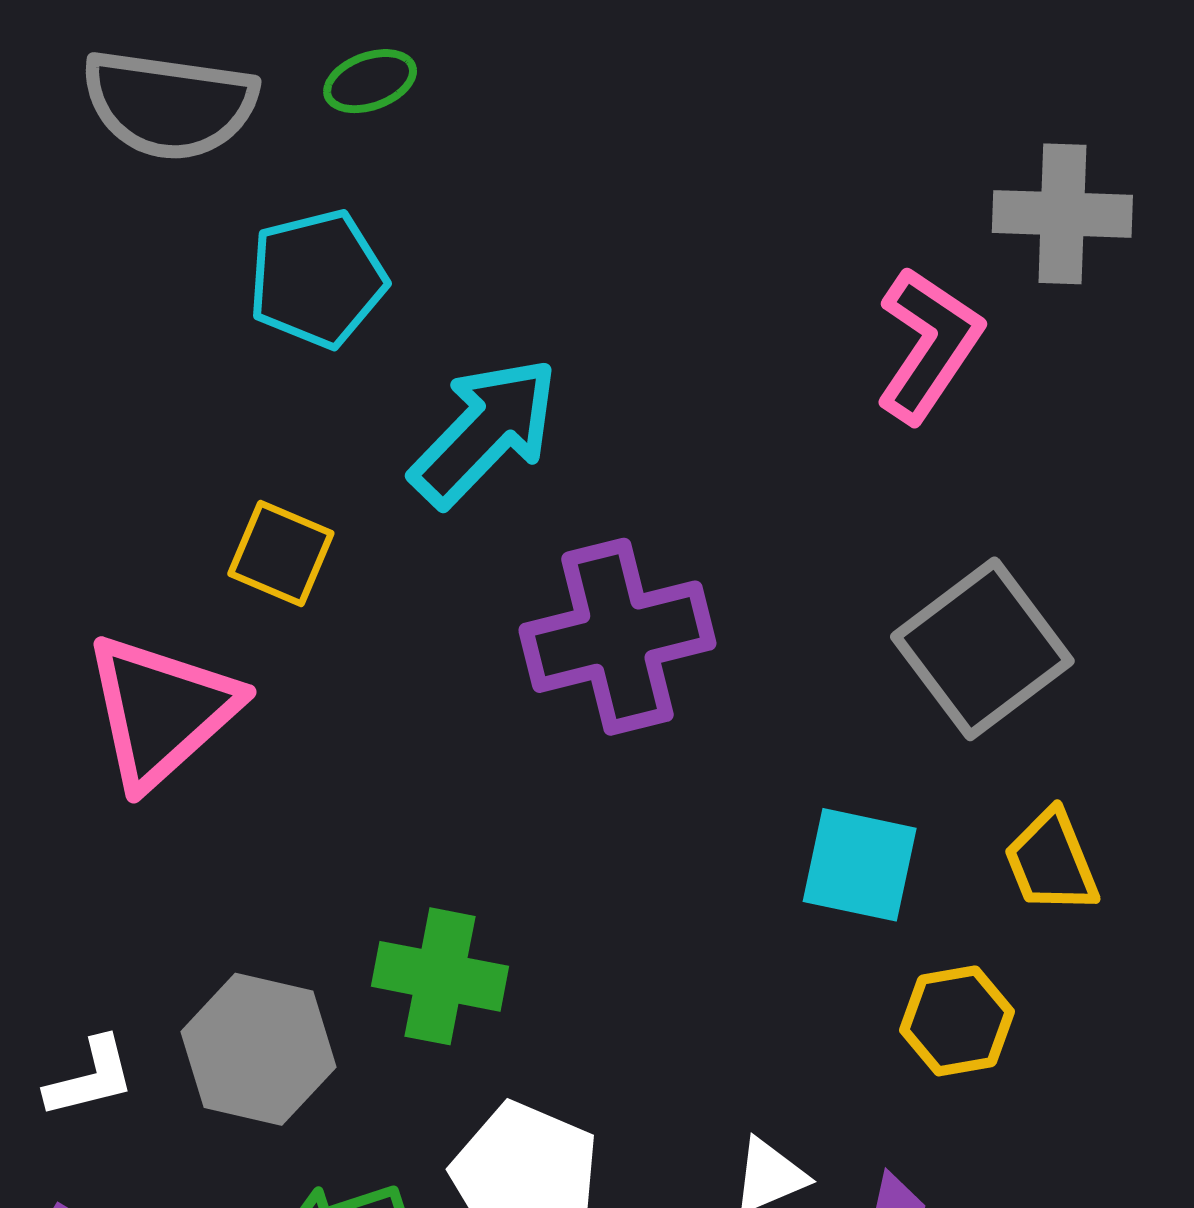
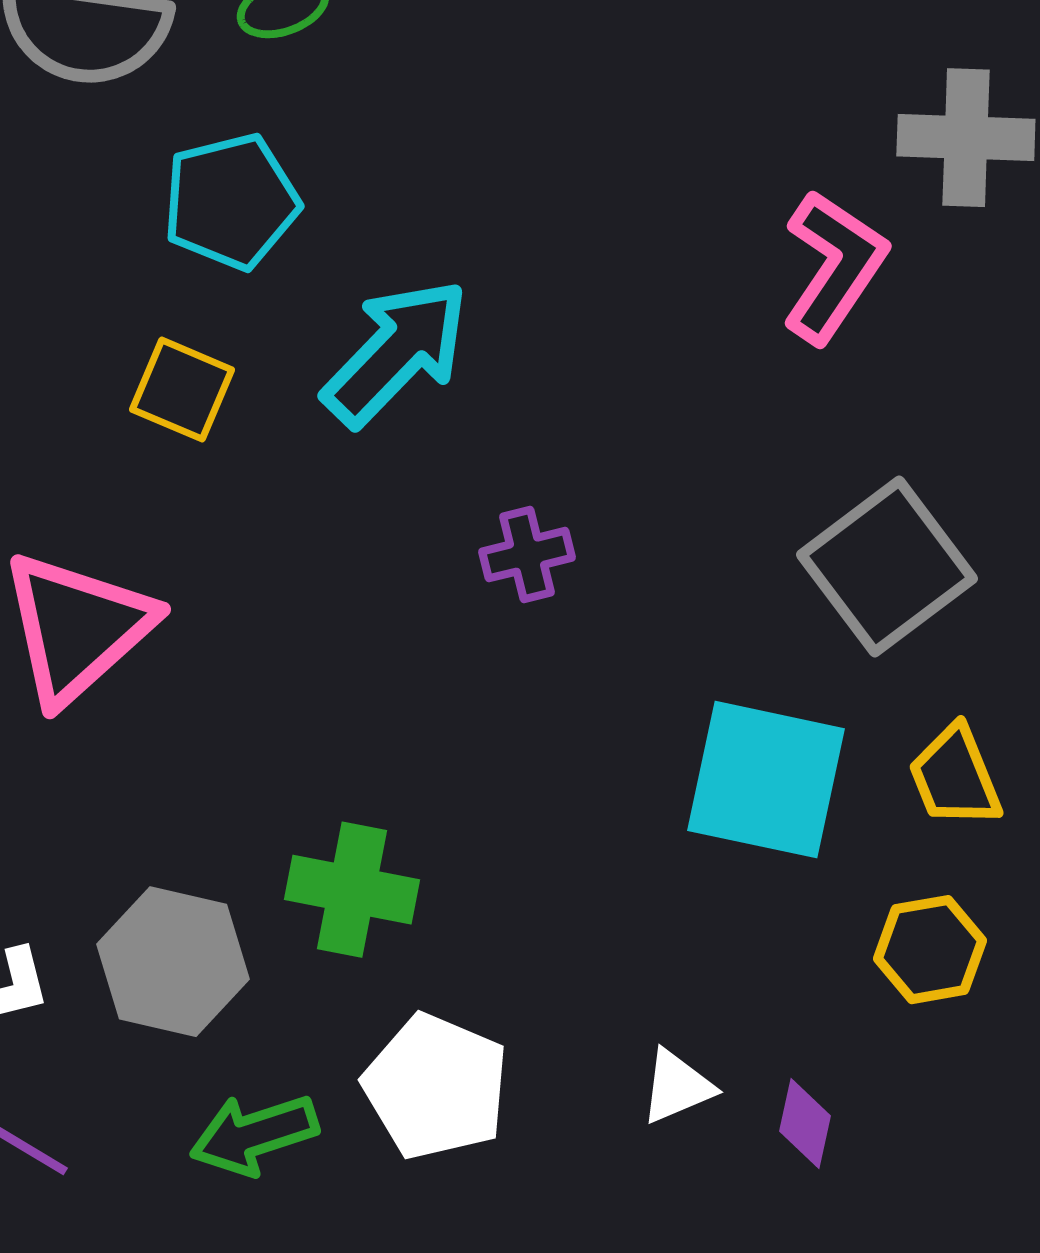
yellow square: (281, 554) -> (182, 390), moved
purple cross: (617, 637) -> (527, 555), size x0.5
cyan square: (860, 865) -> (766, 780), size x1.4
yellow hexagon: (957, 1021) -> (930, 950), moved

